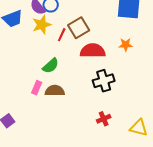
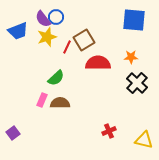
black cross: (104, 81) -> (137, 83), moved, turned -30

